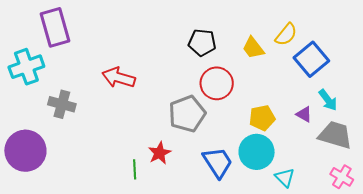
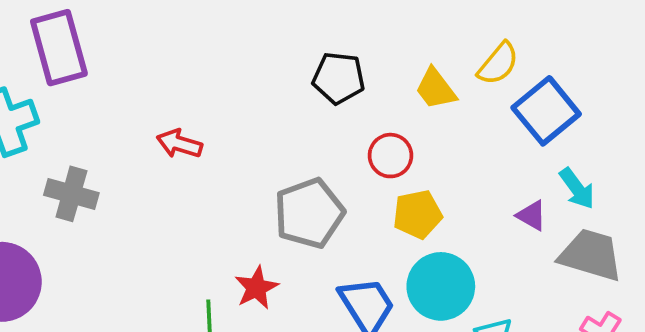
red arrow: (119, 78) -> (179, 144), size x0.7
red circle: (217, 83) -> (390, 156), moved, size x0.7
yellow pentagon: (262, 118) -> (418, 214), moved

